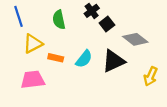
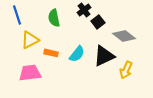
yellow arrow: (151, 76) -> (126, 70), moved

